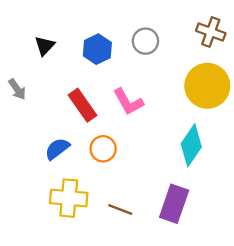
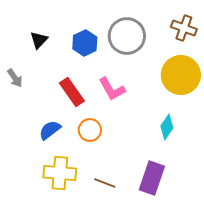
gray circle: (145, 41) -> (127, 36), size x1.6
cyan diamond: (191, 145) -> (167, 127), size x0.7

